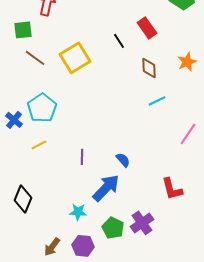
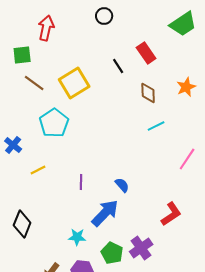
cyan pentagon: (42, 108) -> (54, 123), moved
red L-shape: (172, 189) -> (171, 214), turned -110

